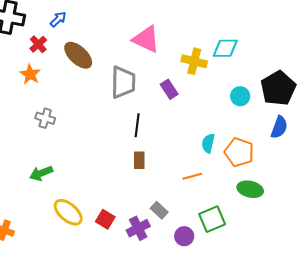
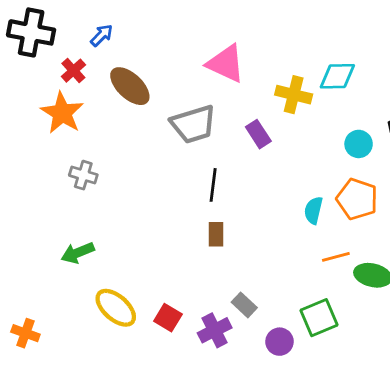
orange star: (30, 74) -> (62, 113), size x1.4
gray trapezoid: (123, 82) -> (193, 124), turned 72
orange pentagon: (239, 152) -> (357, 199), moved
orange line: (192, 176) -> (336, 257), moved

